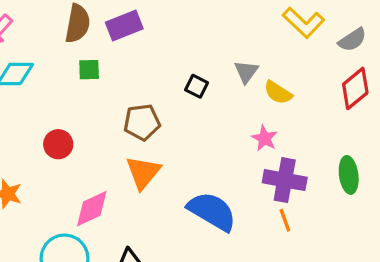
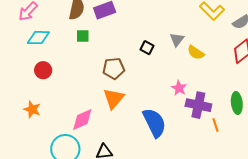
pink star: (264, 138) -> (179, 88), moved
red circle: (58, 144) -> (43, 70), moved
blue semicircle: (212, 211) -> (154, 123), turned 32
orange line: (285, 220) -> (215, 125), moved

